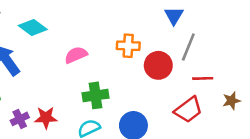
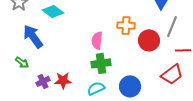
pink semicircle: (76, 55) -> (97, 40), moved, turned -60

